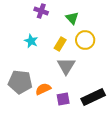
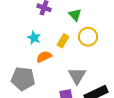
gray triangle: (66, 66) -> (77, 76), moved
orange semicircle: (43, 89) -> (44, 57), moved

